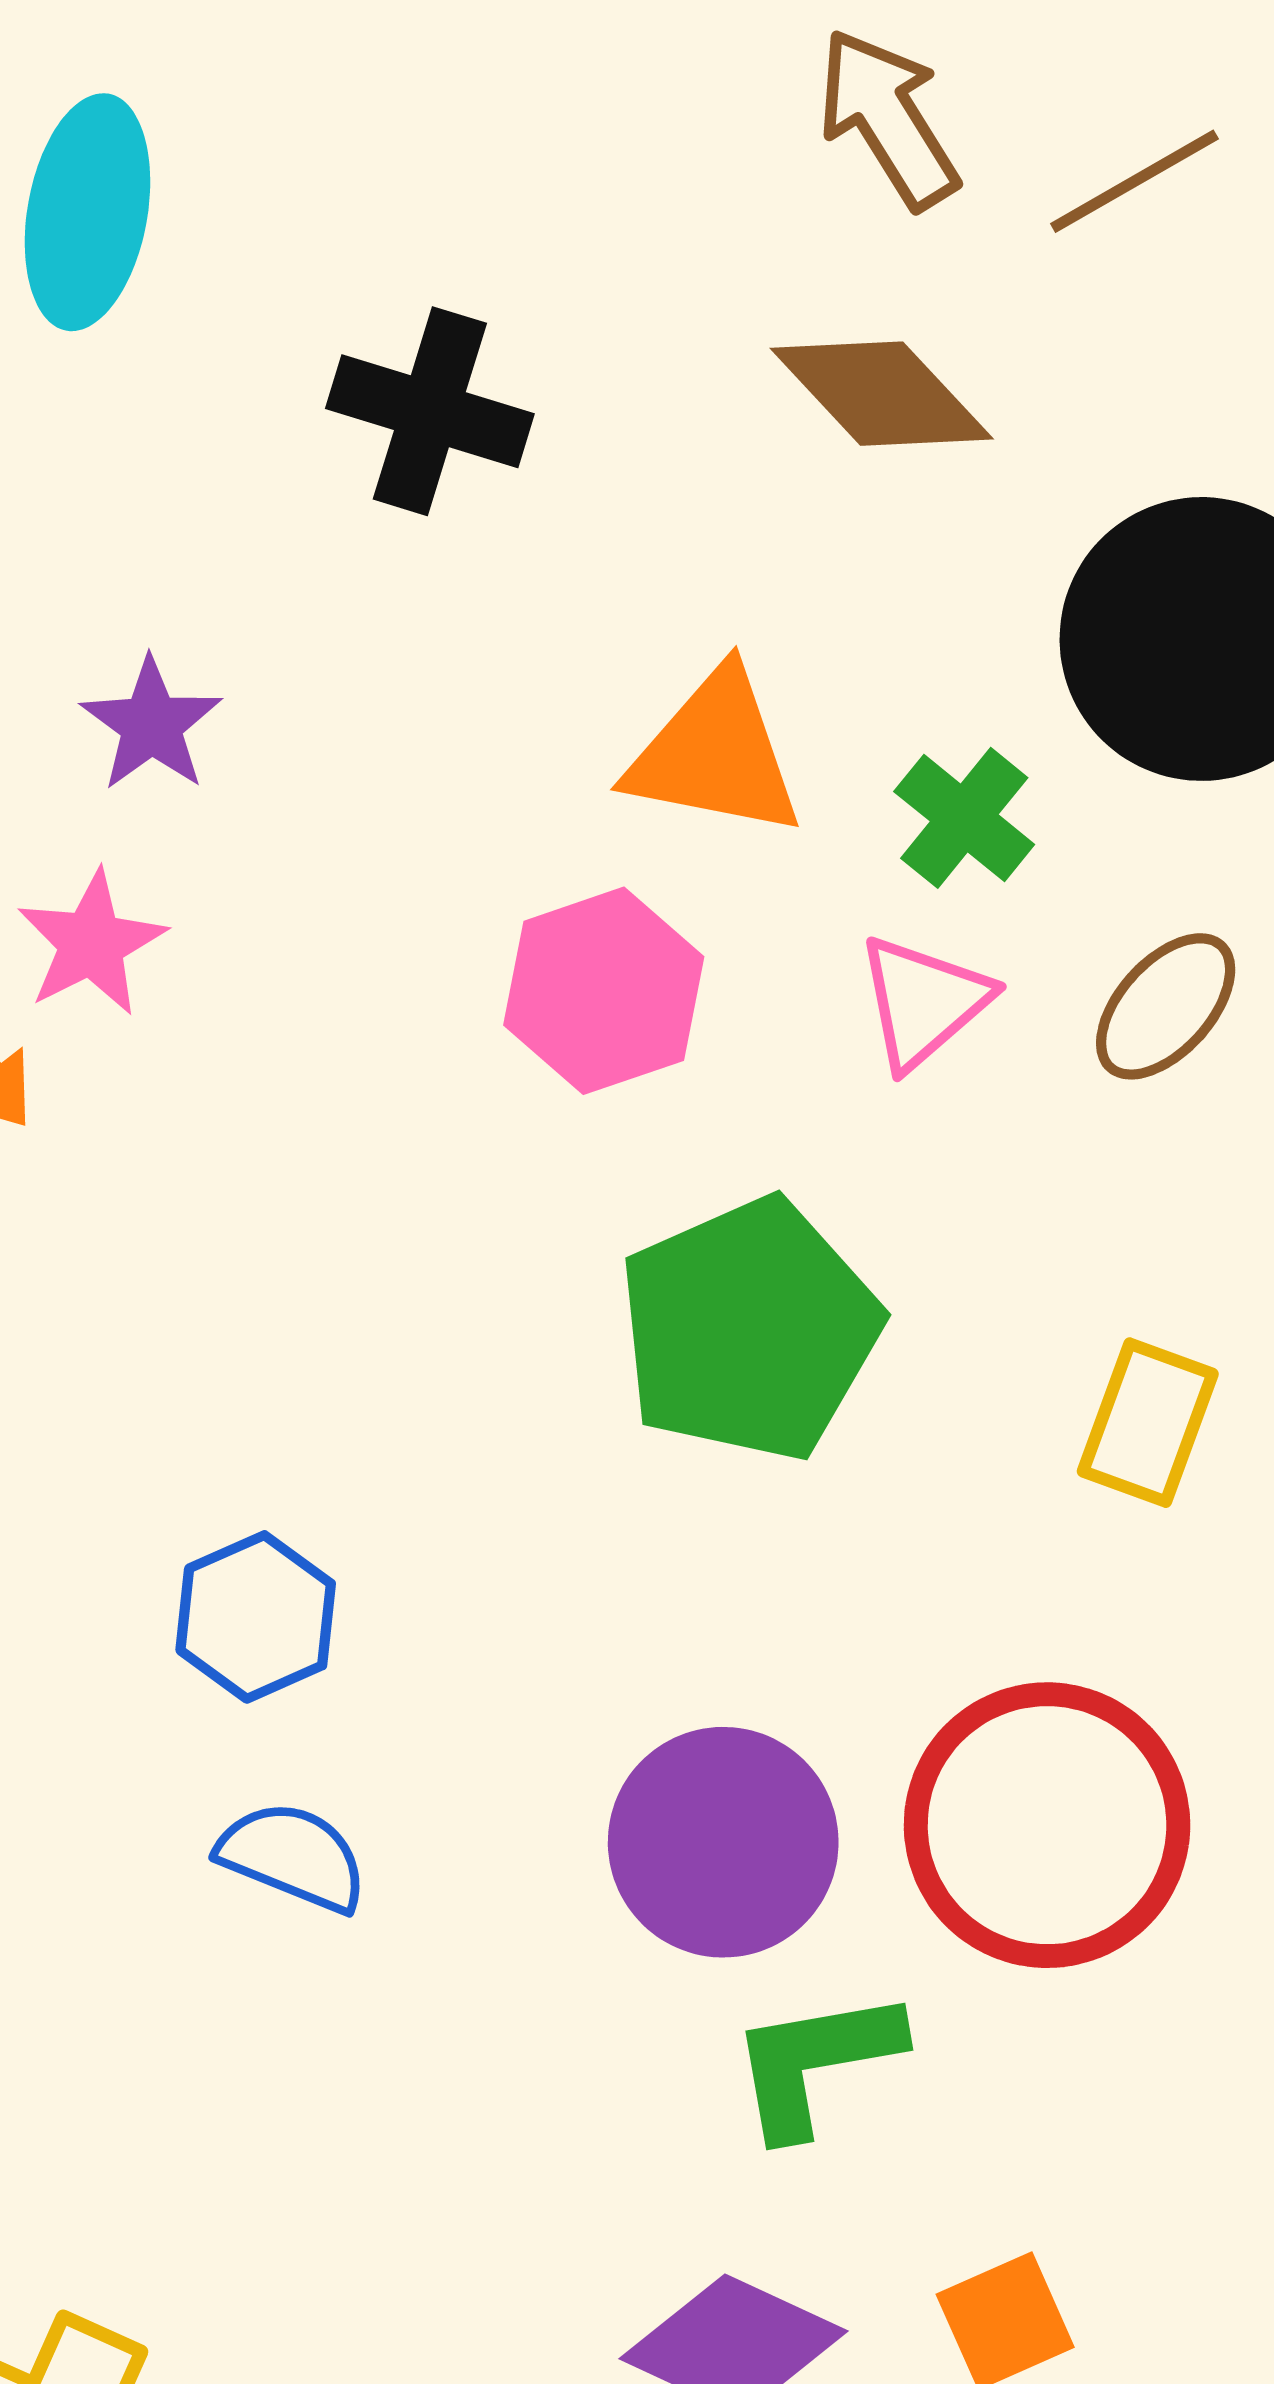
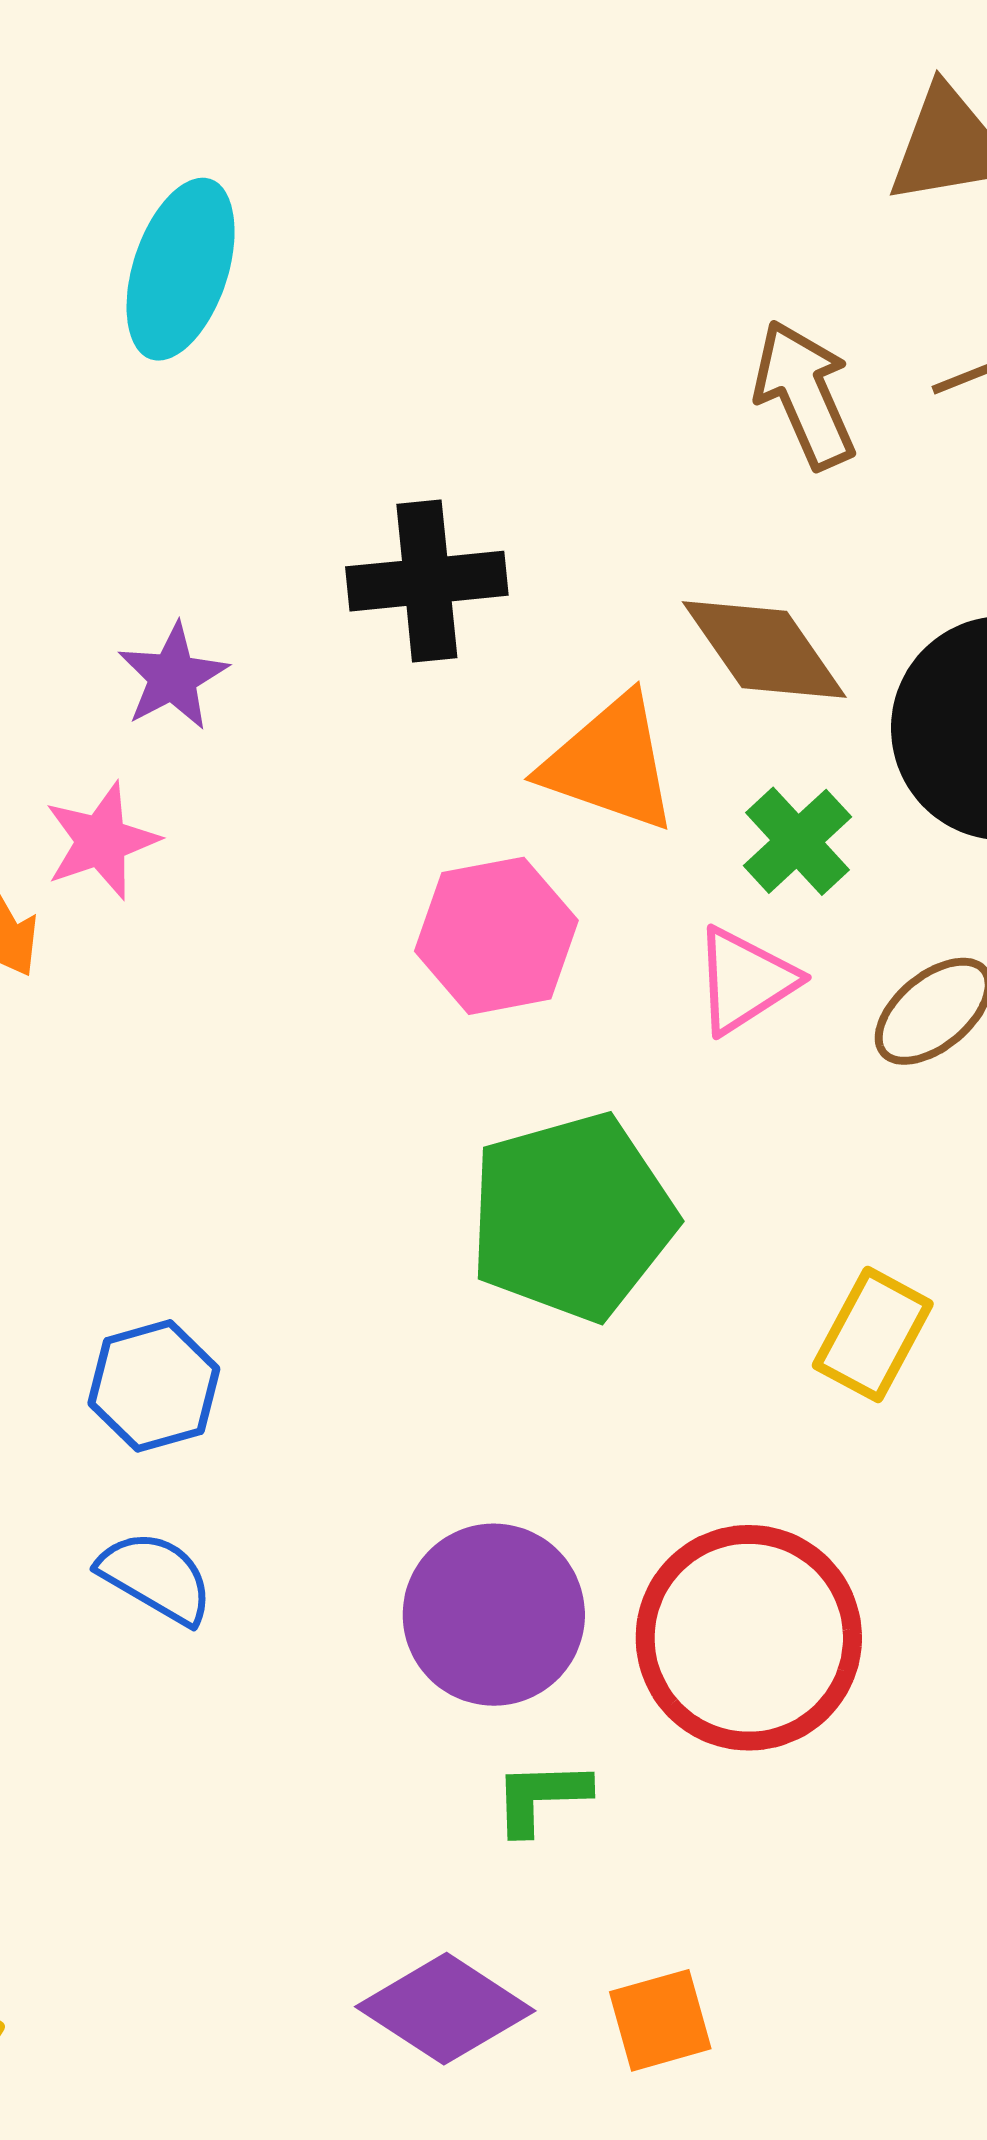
brown arrow: (888, 118) -> (805, 394), moved
brown diamond: (882, 394) -> (764, 649), moved
black cross: (430, 411) -> (427, 581), moved, turned -31
green L-shape: (815, 2062) -> (541, 1797), size x0.7

